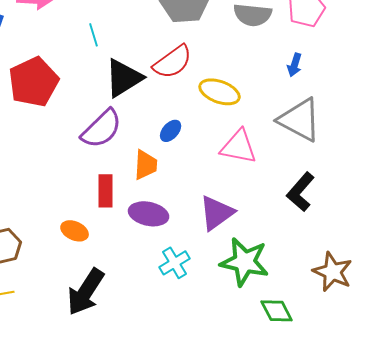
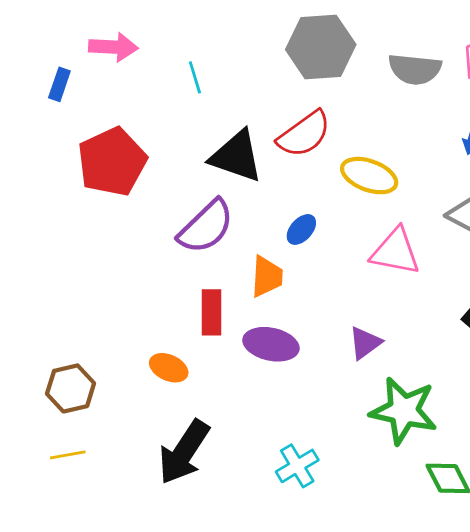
cyan line: (94, 35) -> (195, 77), moved
black triangle: (124, 78) -> (236, 156), turned 51
purple triangle: (217, 213) -> (365, 343), size x0.7
cyan cross: (175, 263) -> (297, 466), moved

